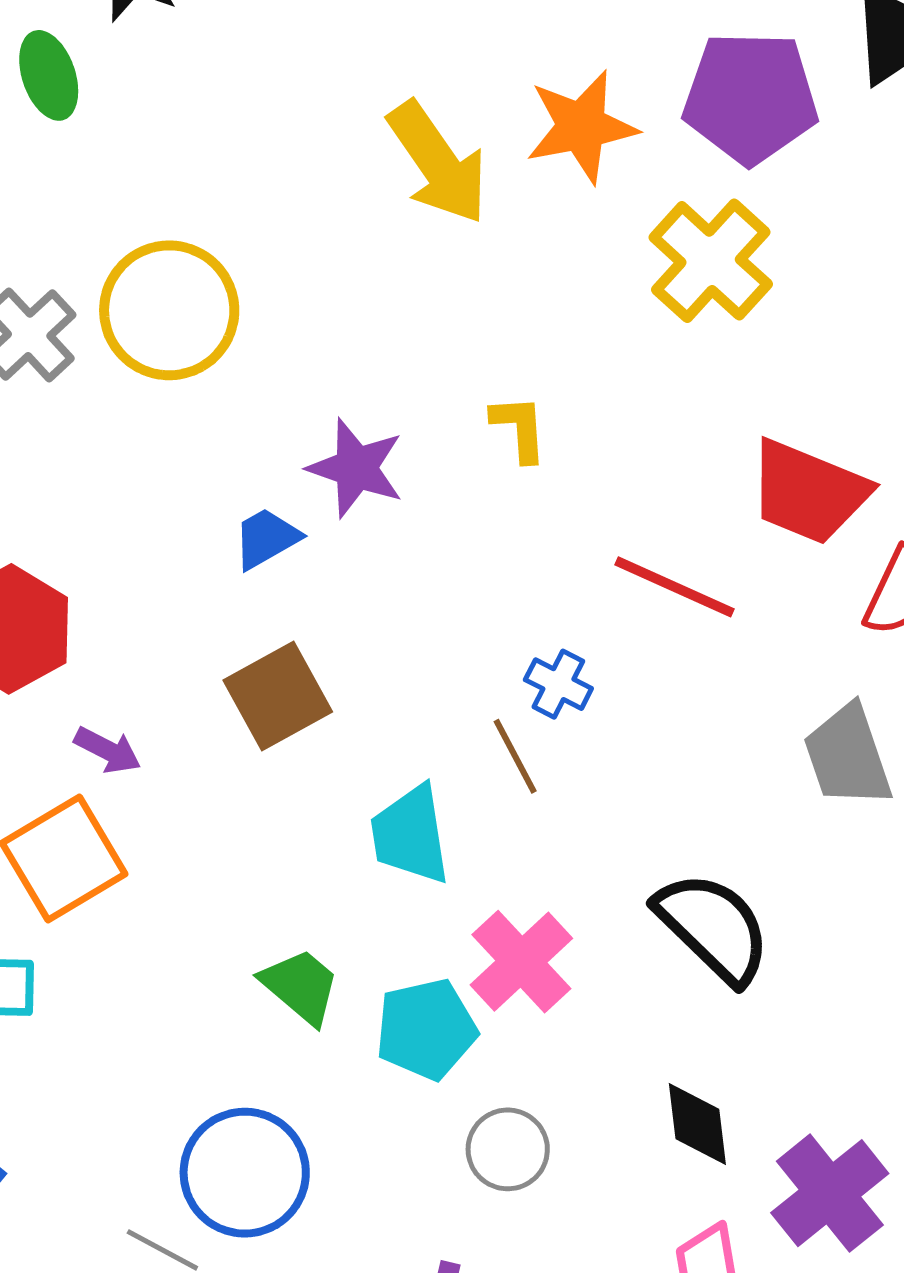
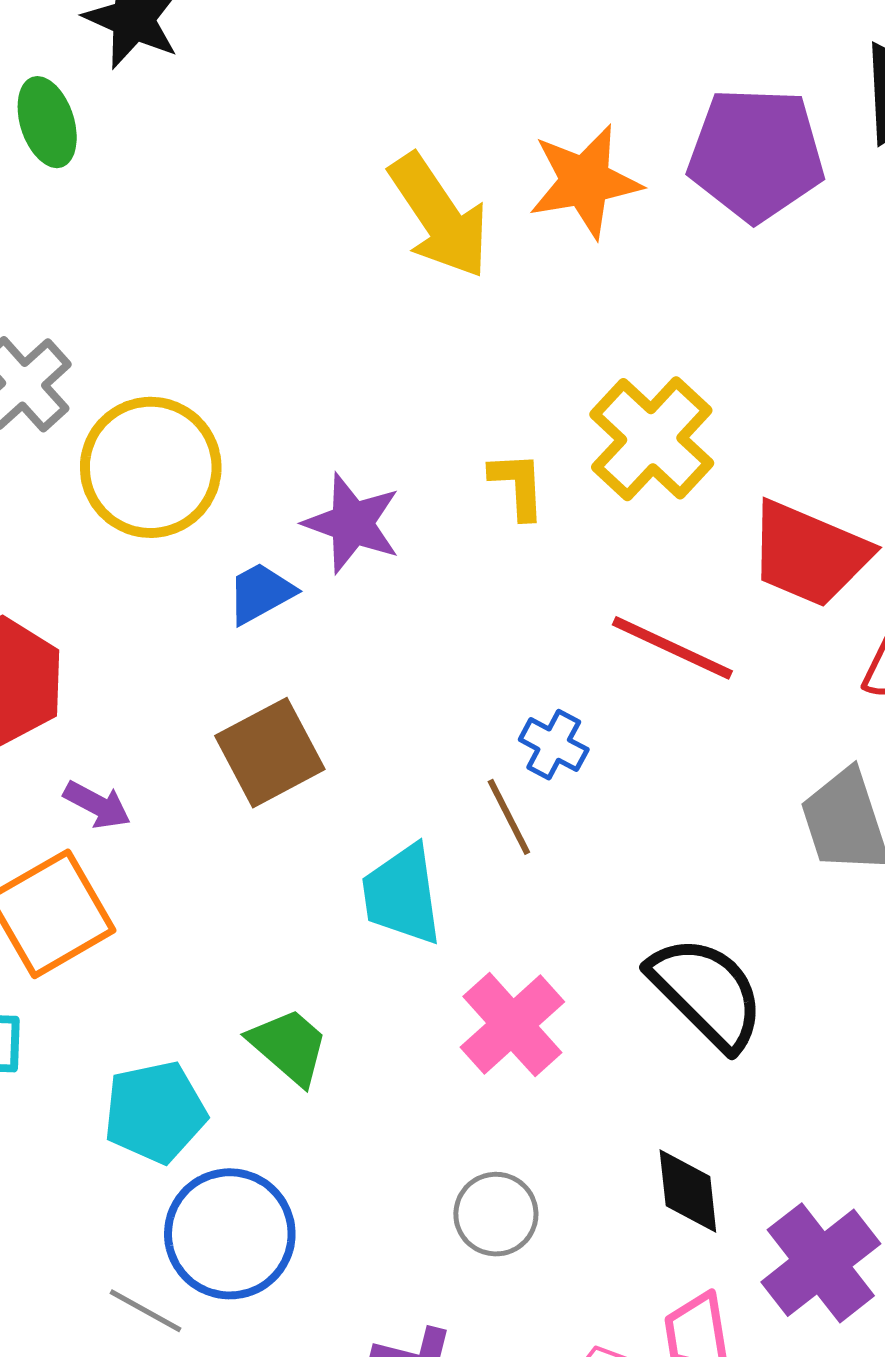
yellow cross: (711, 261) -> (652, 439), moved
yellow circle: (169, 310) -> (151, 467), moved
cyan pentagon: (426, 1029) -> (155, 1112), moved

